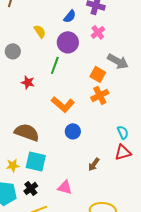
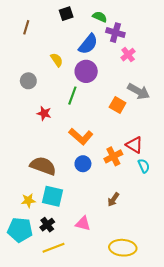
blue semicircle: (70, 16) -> (88, 44), size x1.5
pink cross: (98, 32) -> (128, 55), moved
orange cross: (100, 95) -> (113, 156), moved
blue circle: (73, 131) -> (83, 164), moved
red triangle: (123, 152) -> (134, 145), moved, turned 48

